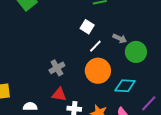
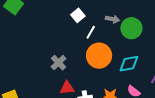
white square: (87, 27) -> (78, 15), turned 32

